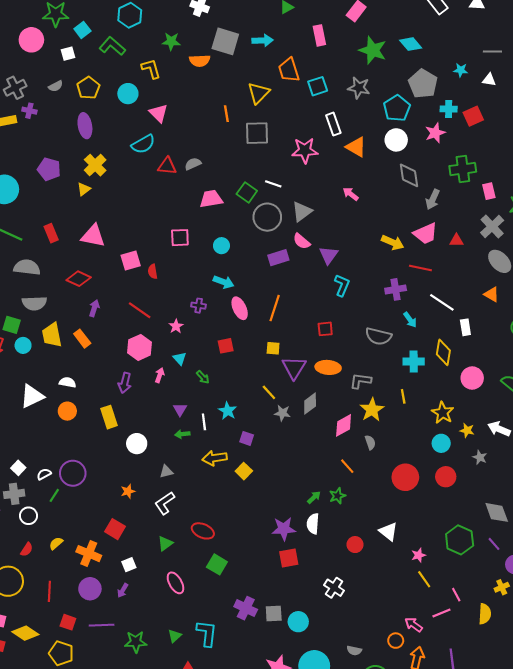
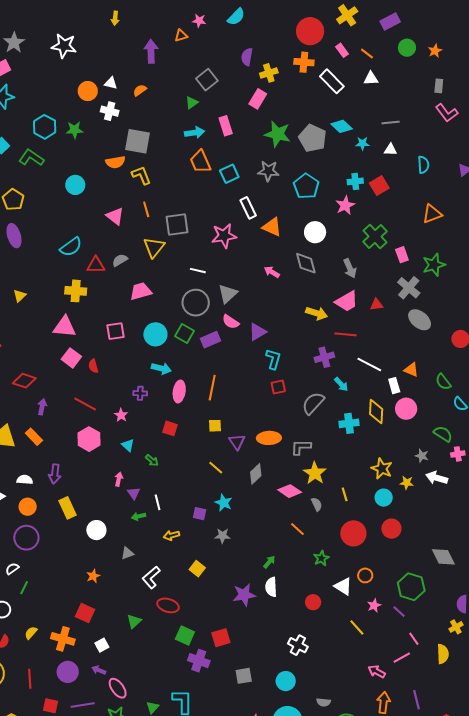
cyan arrow: (263, 40) -> (195, 133), moved
green star: (171, 41) -> (75, 130), moved
cyan diamond: (411, 44) -> (342, 126), moved
yellow L-shape: (151, 69) -> (141, 175), moved
gray pentagon: (423, 84) -> (313, 138), moved
yellow triangle: (258, 93) -> (154, 247), moved
cyan circle: (128, 94) -> (75, 185), moved
pink triangle: (159, 113) -> (115, 216), moved
white circle: (396, 140) -> (315, 232), moved
yellow cross: (95, 165) -> (76, 291), moved, turned -35
green cross: (463, 169) -> (375, 237), turned -30
gray diamond: (409, 175) -> (306, 263), moved
green square: (247, 192) -> (184, 334), moved
gray arrow: (433, 199) -> (350, 268), turned -42
pink triangle: (93, 236) -> (65, 327), moved
cyan circle: (221, 246) -> (155, 334), size x1.5
purple triangle: (329, 255) -> (257, 332), turned 30
pink square: (131, 260) -> (71, 358), turned -30
orange triangle: (492, 294) -> (411, 370), moved
pink ellipse: (240, 308) -> (179, 391), turned 40
red square: (325, 329) -> (278, 387), moved
gray semicircle: (378, 336) -> (313, 403), turned 125
red square: (226, 346) -> (170, 428), turned 35
purple triangle: (294, 368) -> (237, 442), size x0.7
pink arrow: (160, 375) -> (119, 479), moved
pink circle: (472, 378) -> (406, 409), moved
purple arrow: (125, 383) -> (55, 474), moved
yellow line: (403, 396) -> (345, 494), moved
cyan star: (228, 411) -> (224, 503), moved
gray star: (282, 413) -> (222, 536), moved
pink diamond: (344, 425) -> (290, 491), turned 70
gray star: (480, 457) -> (422, 456), moved
yellow arrow: (215, 458) -> (171, 535), size x0.7
yellow square: (244, 471) -> (197, 569), moved
purple circle: (73, 473) -> (26, 538), moved
green star: (337, 496) -> (321, 558), moved
white L-shape: (165, 503) -> (151, 577), moved
purple line: (494, 544) -> (399, 612), moved
red square: (289, 558) -> (221, 638), moved
yellow line: (424, 579) -> (357, 627), moved
pink ellipse: (175, 583) -> (118, 688), moved
purple arrow: (123, 590) -> (99, 670), turned 88
purple cross: (246, 608) -> (199, 661), moved
cyan circle: (298, 622) -> (286, 681), moved
orange circle: (396, 641) -> (365, 575), moved

